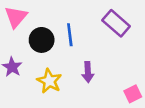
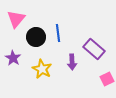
purple rectangle: (116, 23) -> (94, 49), moved

